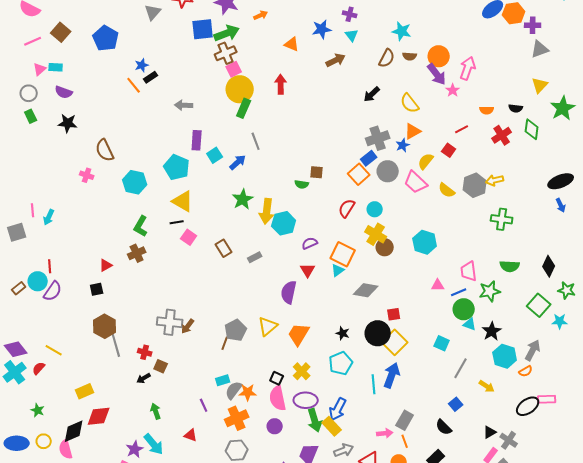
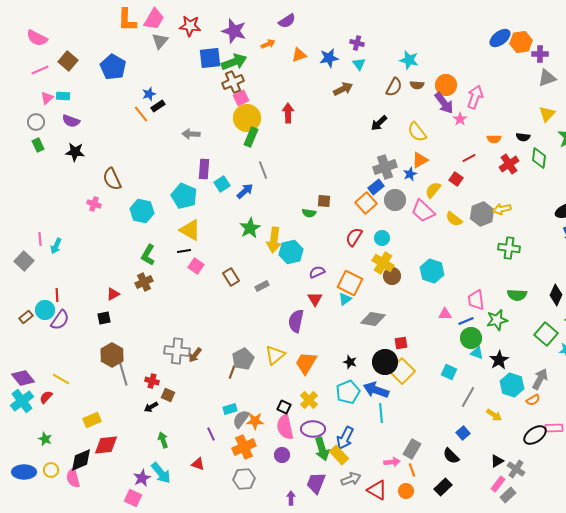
orange triangle: (292, 44) -> (299, 55), moved, turned -42
gray square: (17, 232) -> (24, 261), turned -30
blue arrow: (392, 375) -> (376, 390), moved, turned -90

